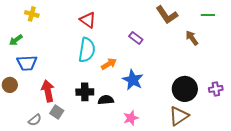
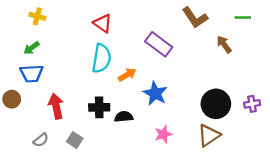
purple rectangle: (136, 38) -> (159, 44), size x1.6
green arrow: (16, 40) -> (32, 48), moved
gray square: (57, 112) -> (75, 140), moved
pink star: (131, 118) -> (163, 134), moved

